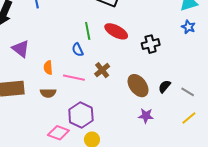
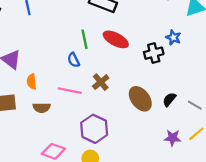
blue star: (188, 27) -> (173, 37), moved
orange semicircle: (48, 68) -> (32, 82), moved
purple hexagon: (81, 115) -> (94, 129), moved
purple star: (146, 116) -> (172, 138), moved

